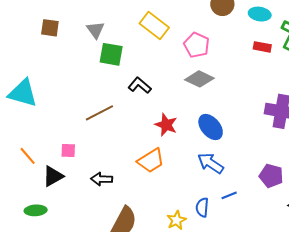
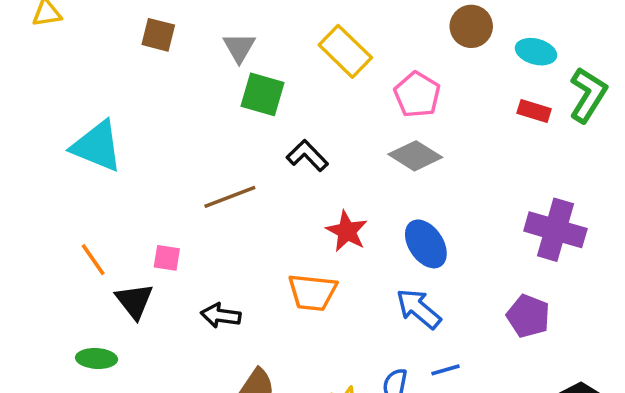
orange trapezoid: (151, 161) -> (312, 292), turned 32
black triangle: (53, 176) -> (134, 301), turned -45
purple pentagon: (271, 176) -> (528, 316), moved

